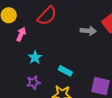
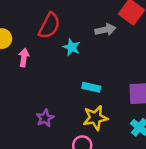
cyan star: (35, 57) -> (72, 47), moved
purple star: (33, 82) -> (45, 118), moved

